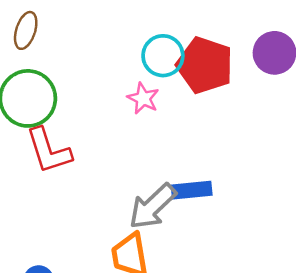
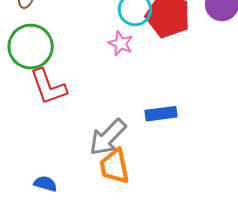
gray arrow: (153, 206) -> (108, 137), moved

